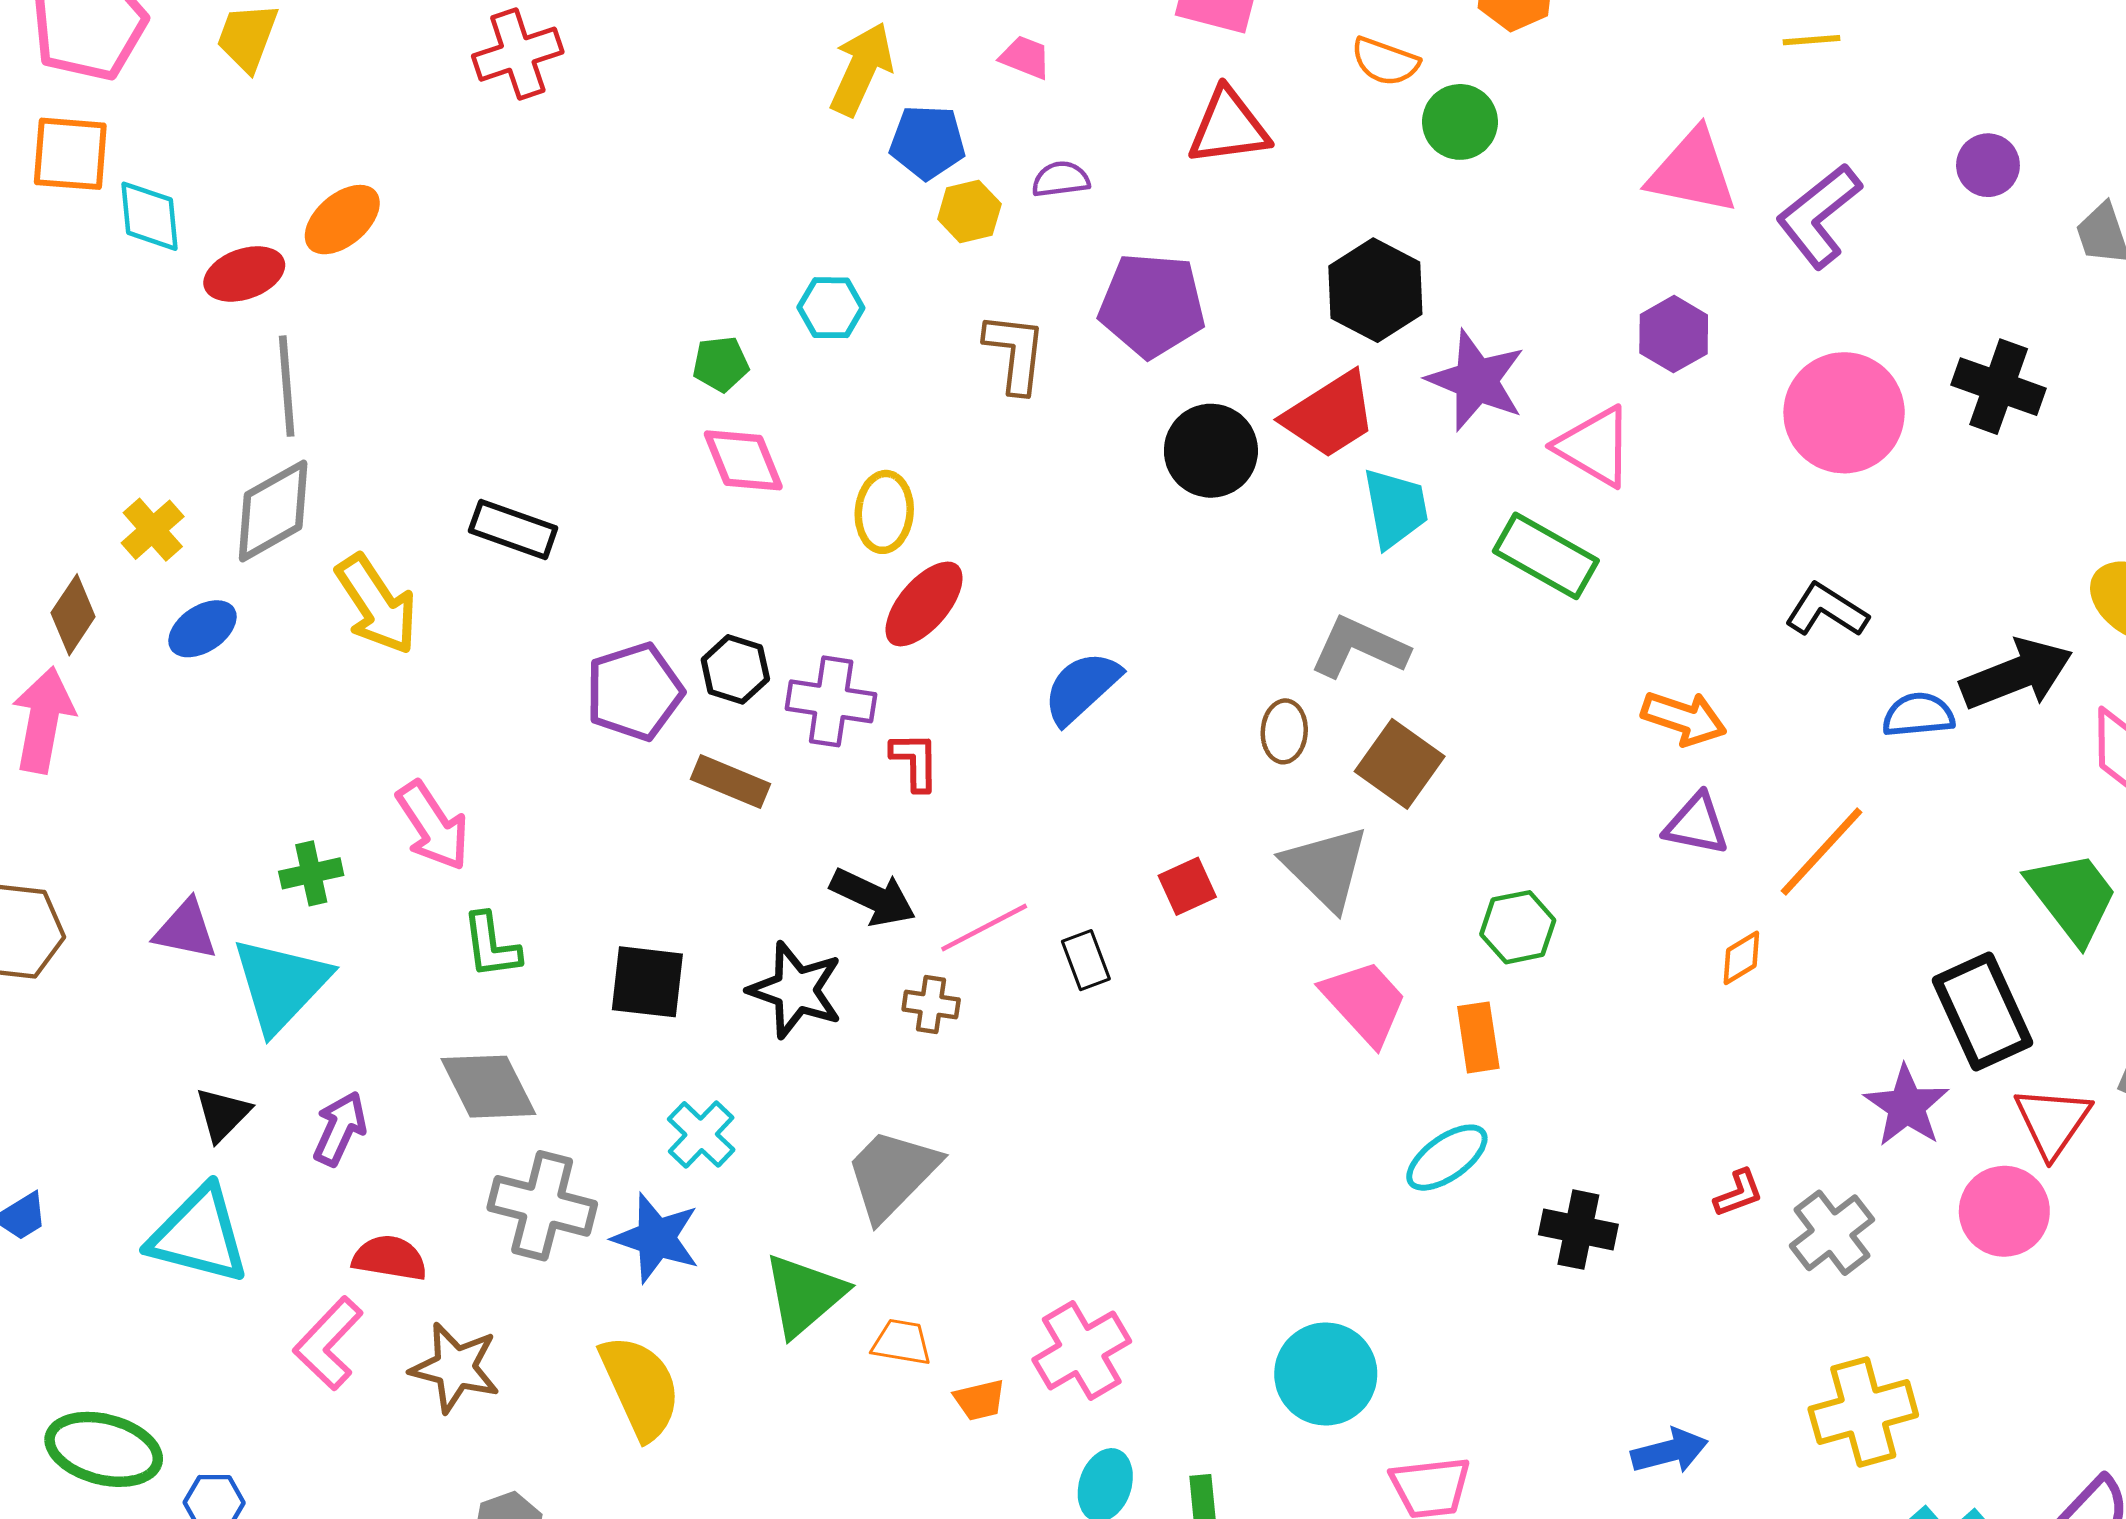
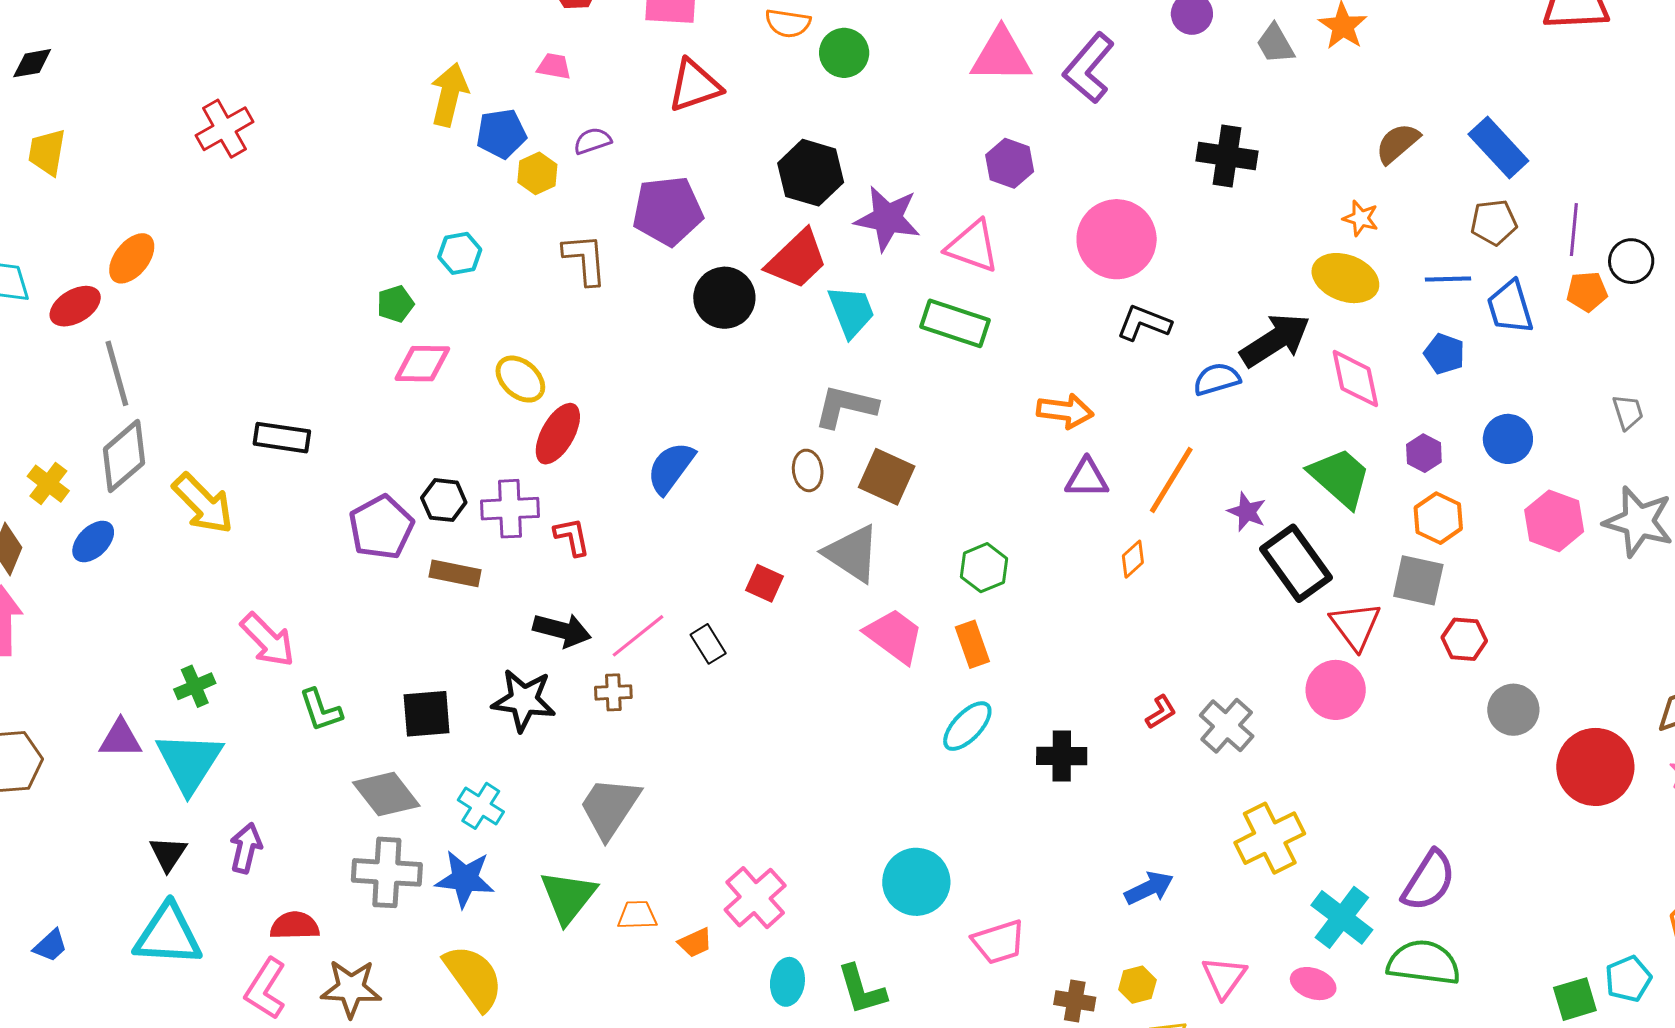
pink circle: (1844, 413) -> (1117, 239), moved
pink diamond: (743, 460) -> (422, 364), turned -56
yellow ellipse: (884, 512) -> (520, 379), turned -42
red square: (1187, 886) -> (764, 583), turned -30
gray diamond: (488, 1087) -> (386, 794), moved
purple star: (1907, 1106) -> (1247, 512), moved, size x0.7

